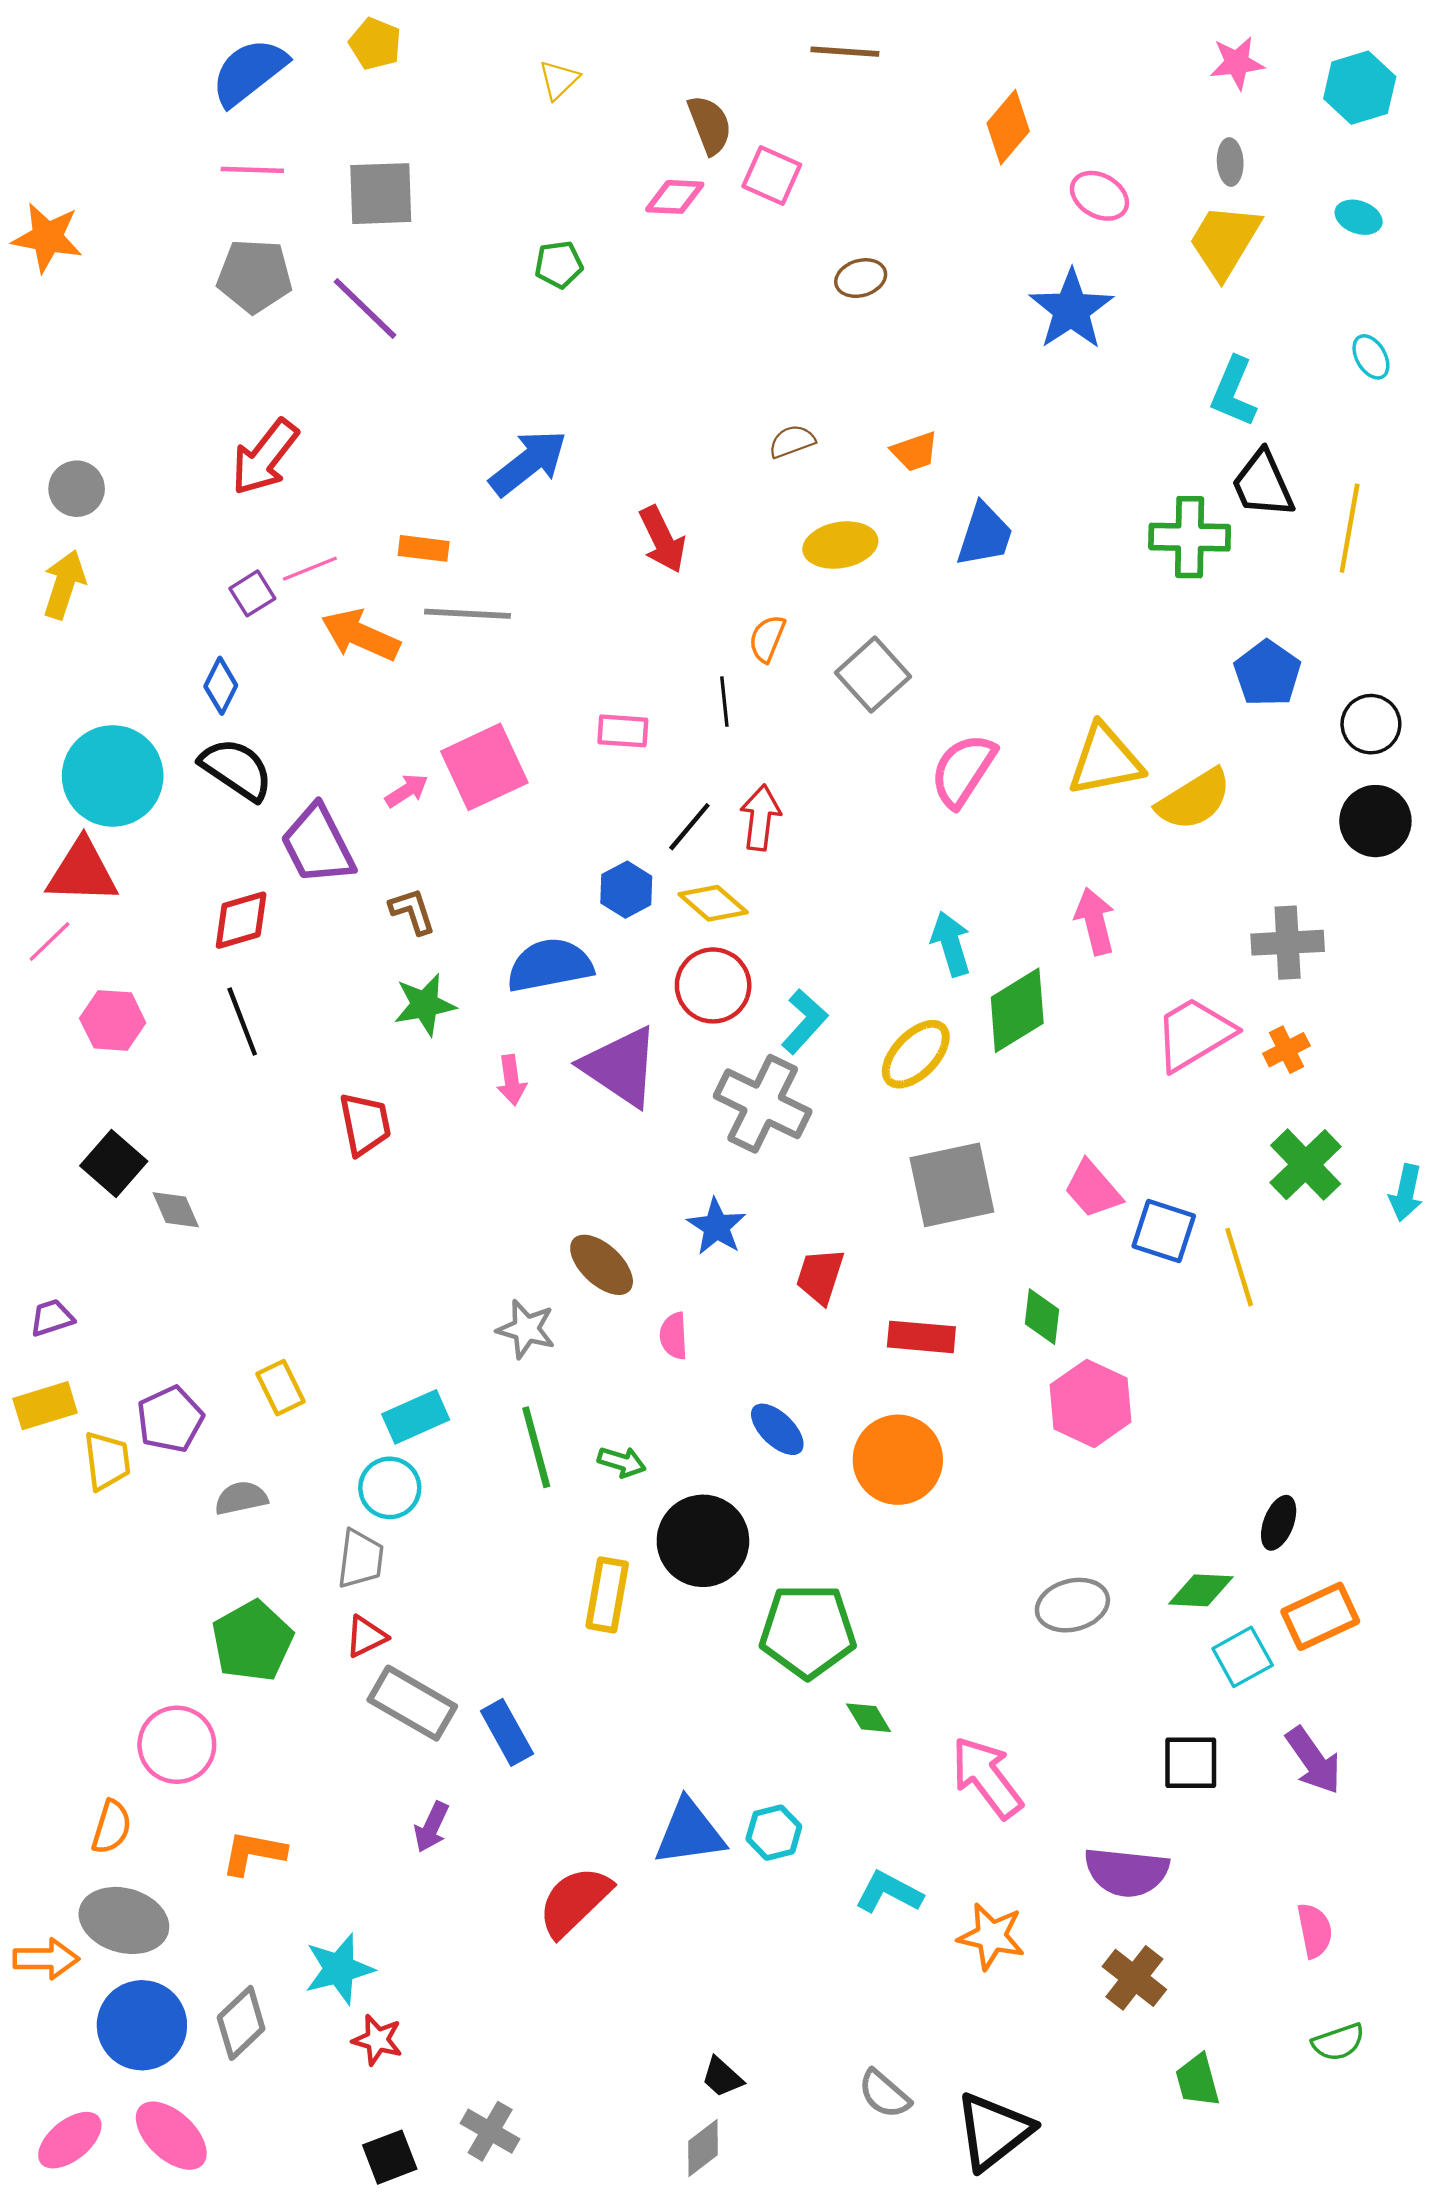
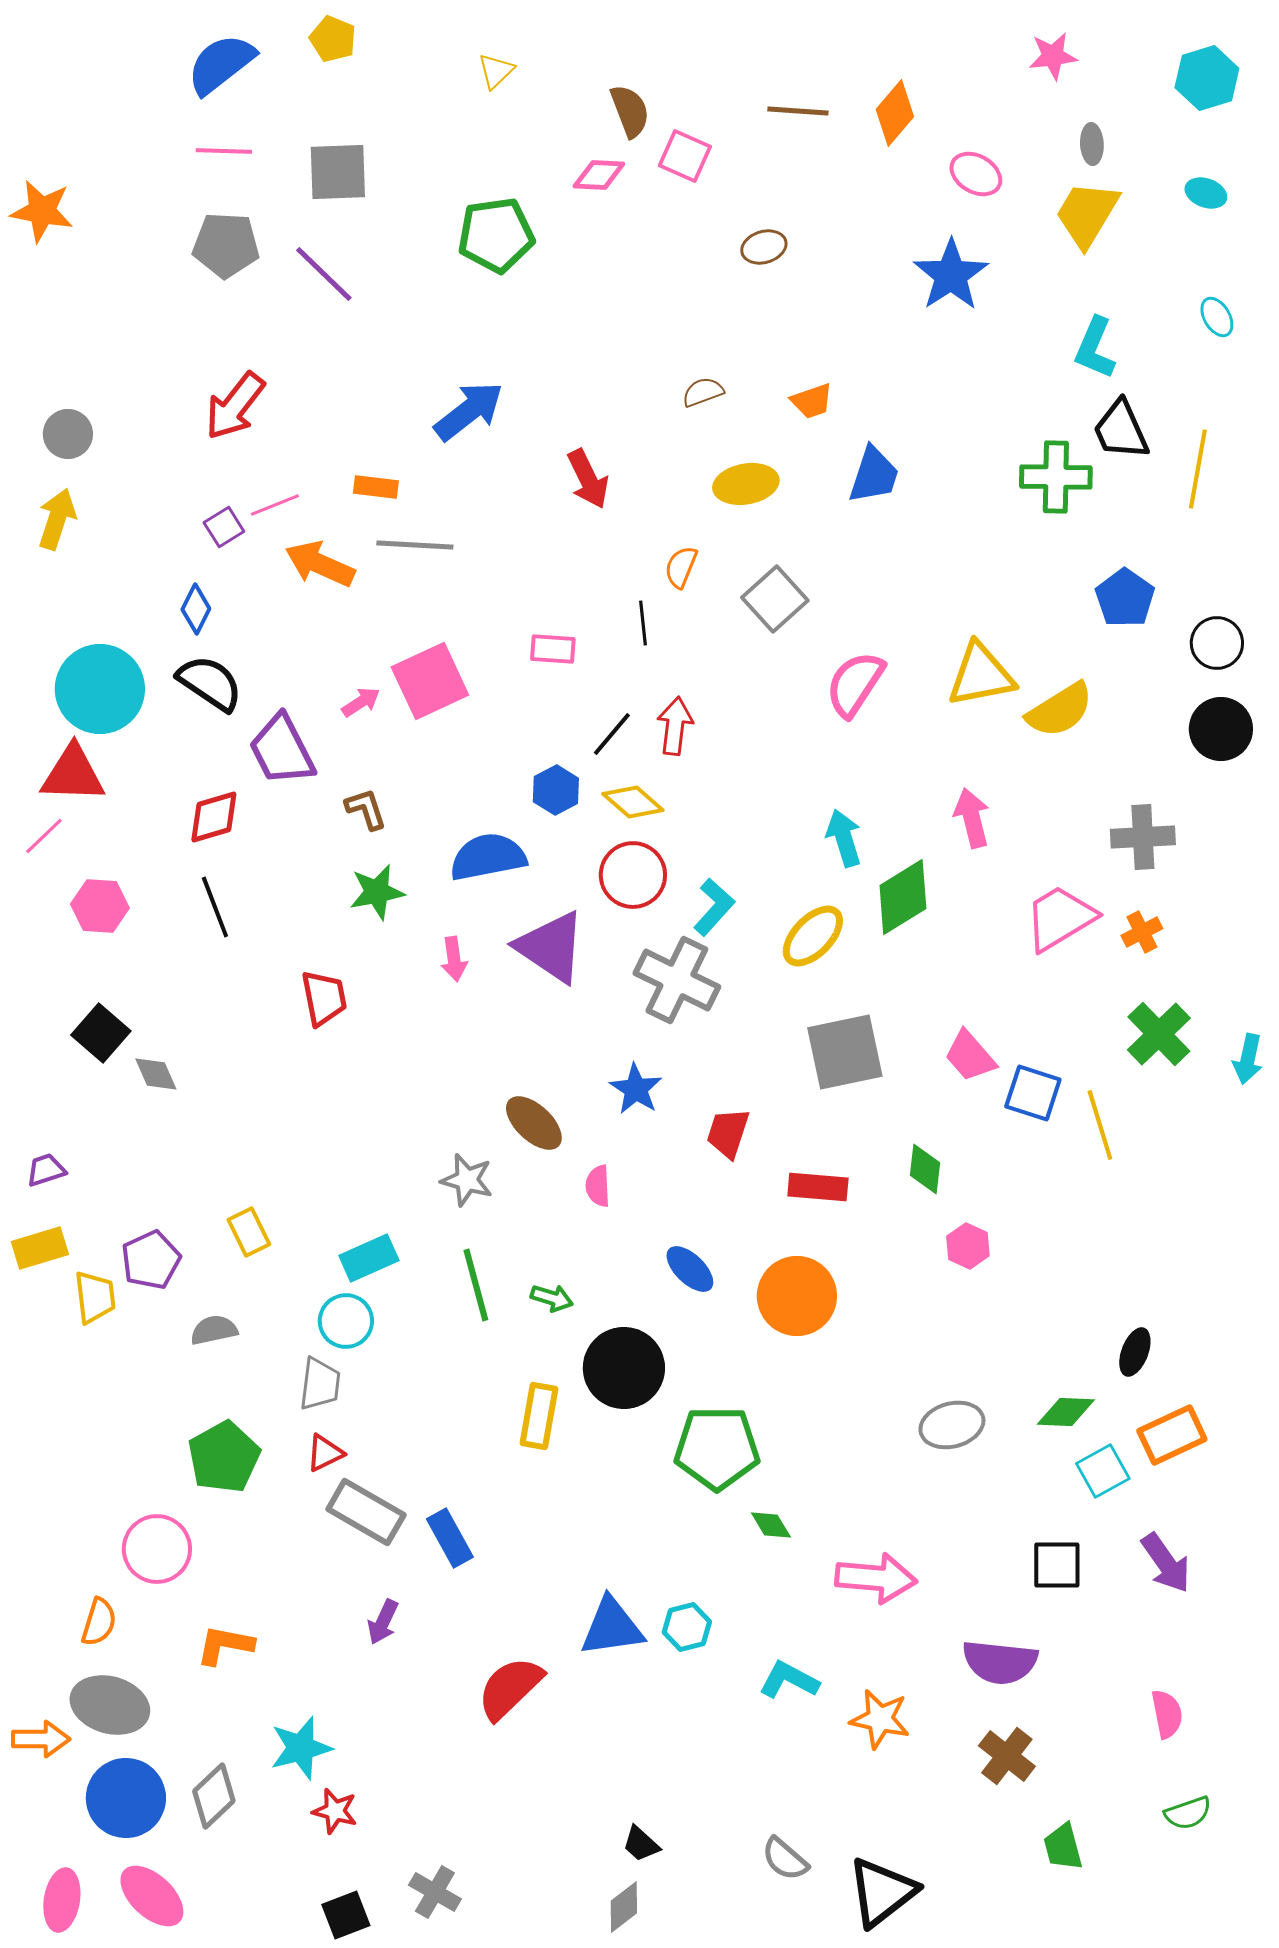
brown line: (845, 52) -> (798, 111), moved
pink star: (1237, 63) -> (1053, 56), moved
green pentagon: (559, 265) -> (496, 235), size x1.8
pink hexagon: (1090, 1403) -> (968, 1246), size x0.6
pink arrow: (987, 1777) -> (876, 1578), turned 132
pink ellipse: (70, 2140) -> (62, 1900), turned -42

